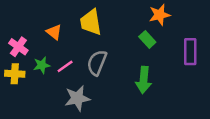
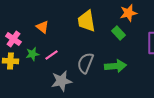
yellow trapezoid: (91, 22) -> (86, 21), moved
gray semicircle: (97, 63) -> (85, 63), moved
green arrow: (144, 80) -> (115, 66), turned -100

